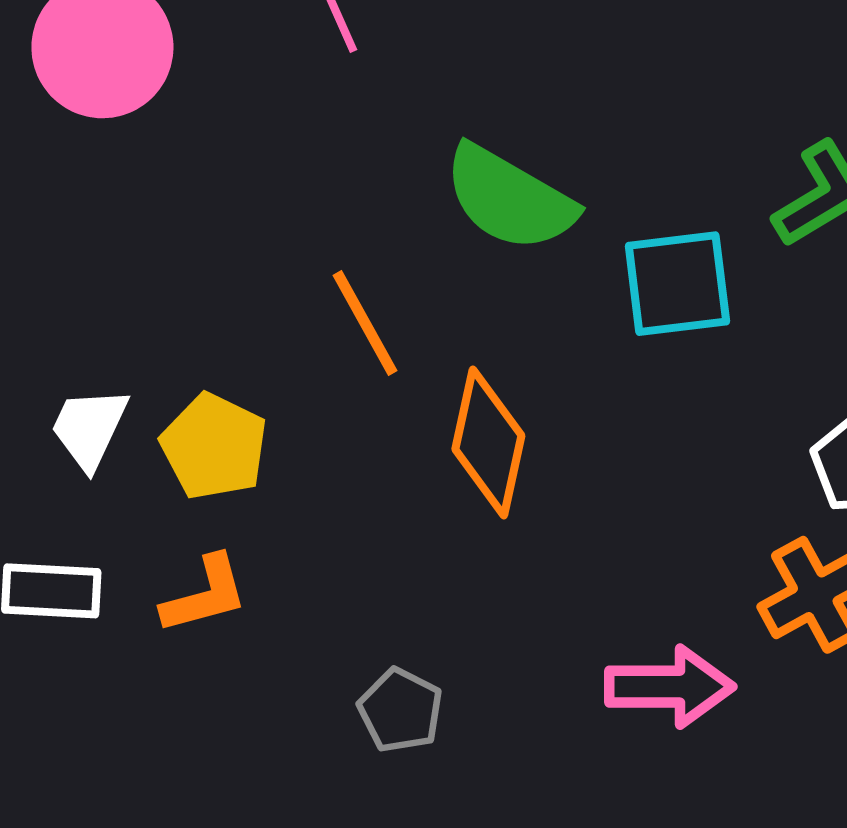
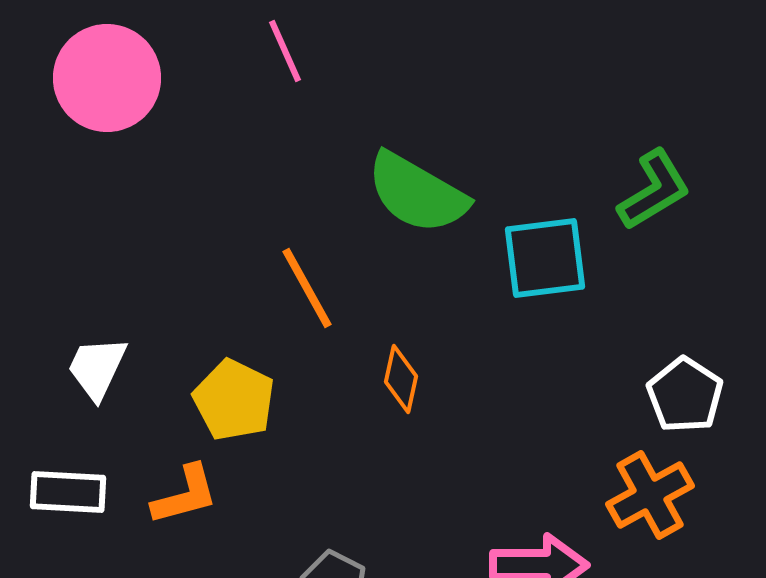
orange diamond: (488, 442) -> (401, 379), size x0.6
yellow pentagon: (214, 446) -> (234, 400), moved

